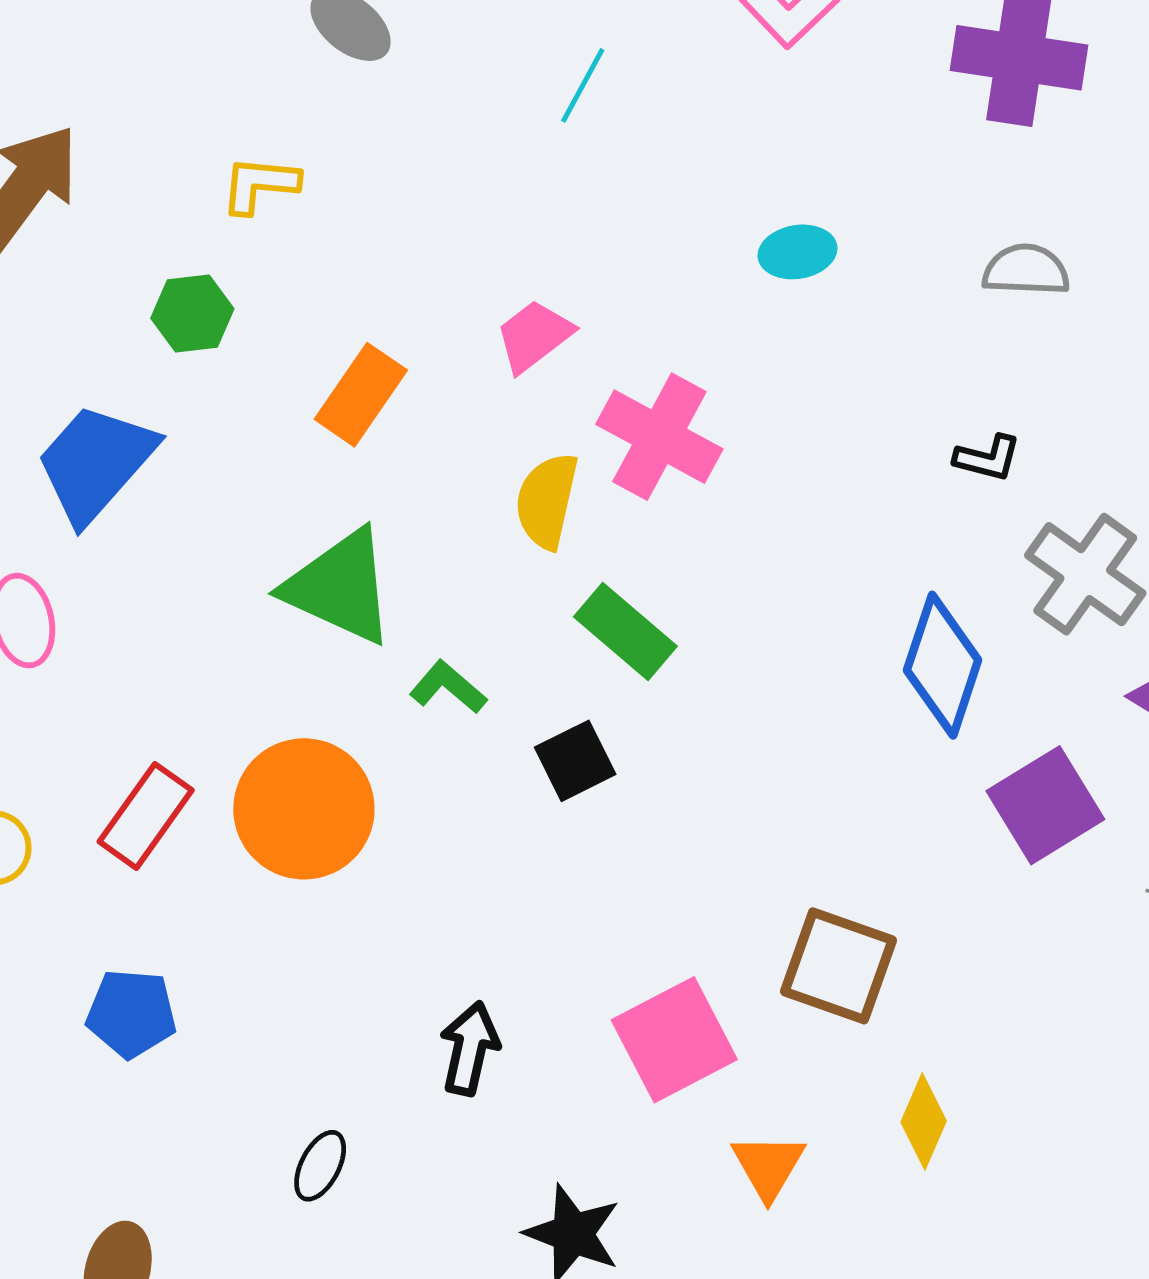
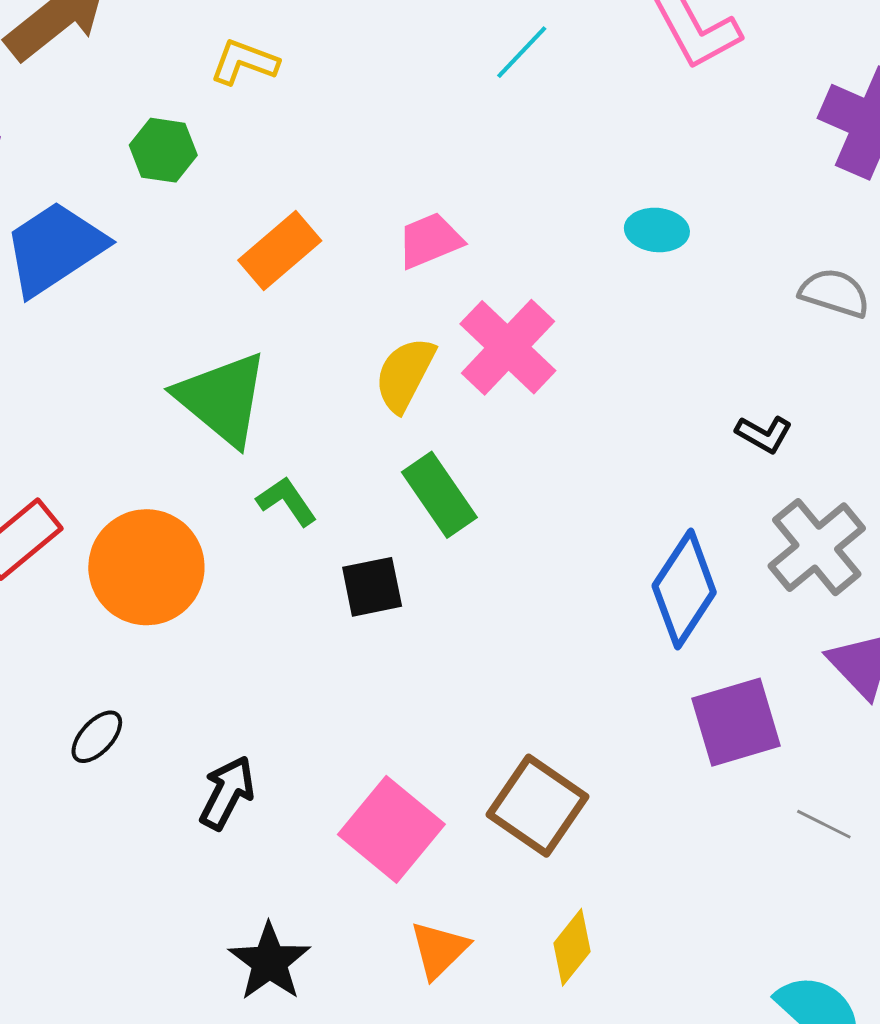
pink square: (674, 1040) -> (391, 829), turned -38
black ellipse: (320, 1166) -> (97, 737), moved

